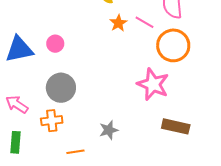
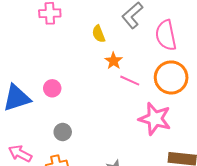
pink line: (144, 22) -> (130, 81), moved
gray circle: (61, 88) -> (63, 132), size x0.6

